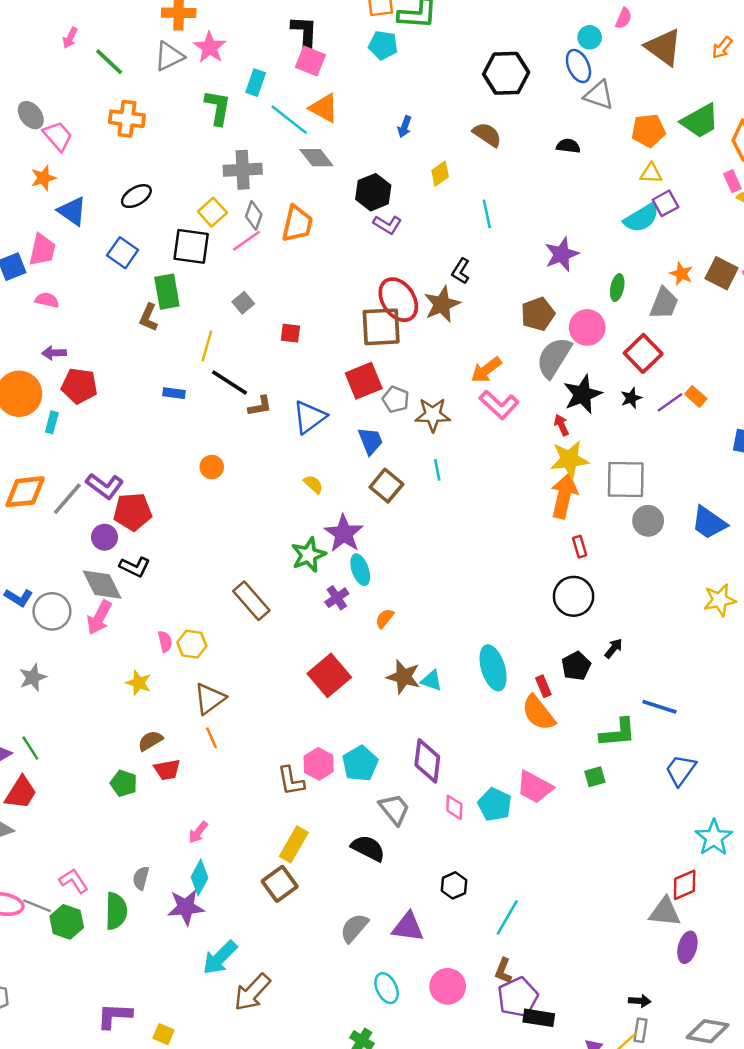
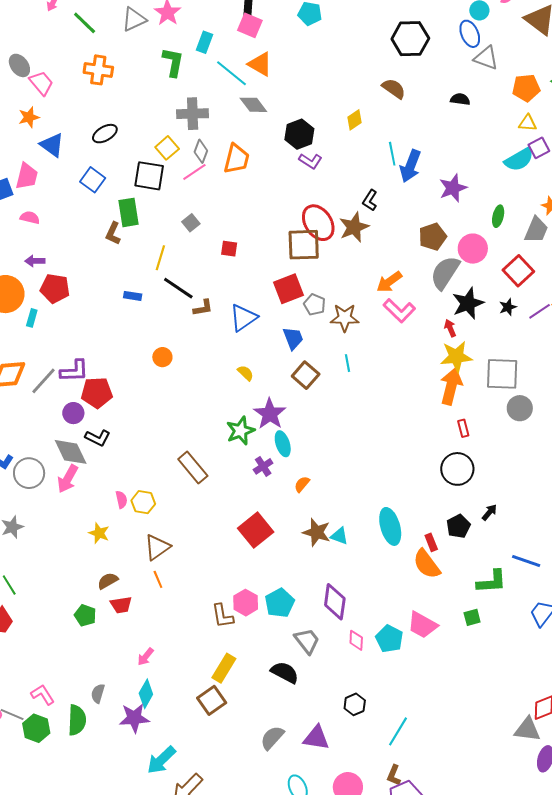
blue arrow: (405, 127) -> (410, 166), moved, size x1.8
purple L-shape: (105, 486) -> (74, 371), turned -40

